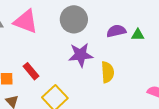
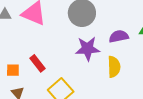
purple semicircle: (116, 31) -> (119, 36), moved

